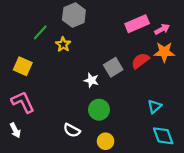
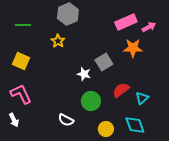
green line: (40, 32) -> (23, 25), moved, turned 49
orange star: (164, 52) -> (133, 48), moved
red semicircle: (140, 61) -> (121, 90), moved
cyan diamond: (163, 136) -> (135, 125), moved
yellow circle: (106, 141) -> (106, 129), moved

